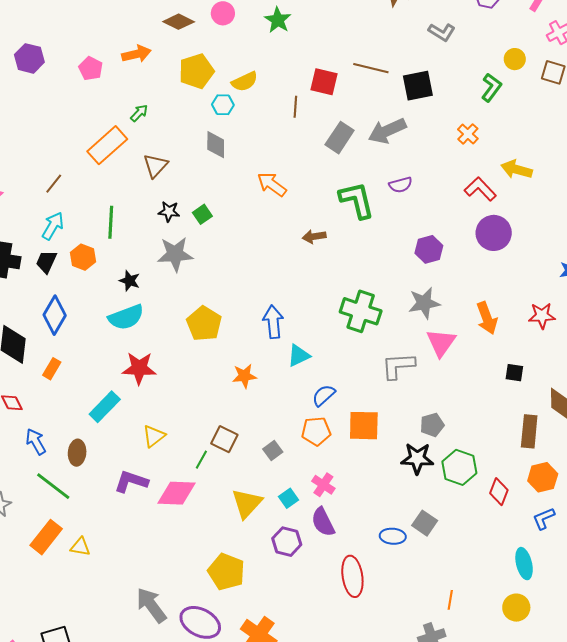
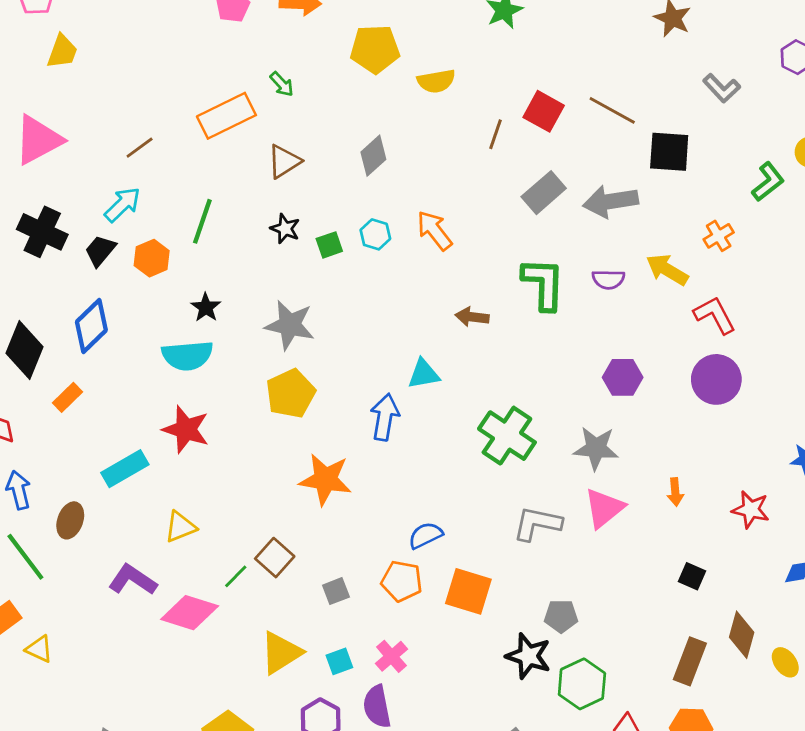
cyan hexagon: (223, 105) -> (375, 234), moved
green arrow: (139, 113) -> (282, 84), turned 78
gray diamond: (216, 145) -> (373, 156), turned 32
yellow arrow: (517, 169) -> (667, 270), moved
gray star: (175, 254) -> (290, 325), moved
orange arrow: (487, 318) -> (675, 492), size x0.6
cyan triangle: (299, 356) -> (424, 374), moved
orange star: (244, 376) -> (325, 479), size x1.5

